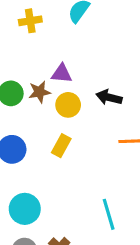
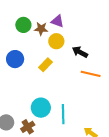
black arrow: (109, 97) -> (80, 52), moved
cyan circle: (25, 209) -> (41, 108), moved

